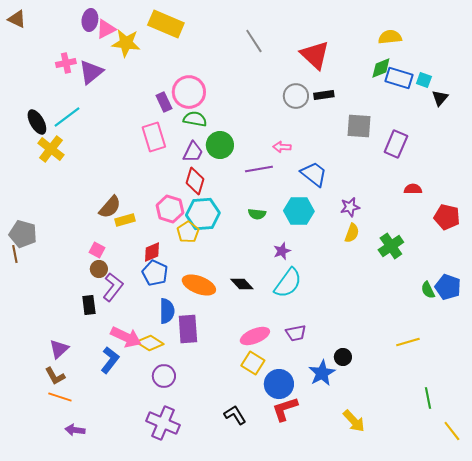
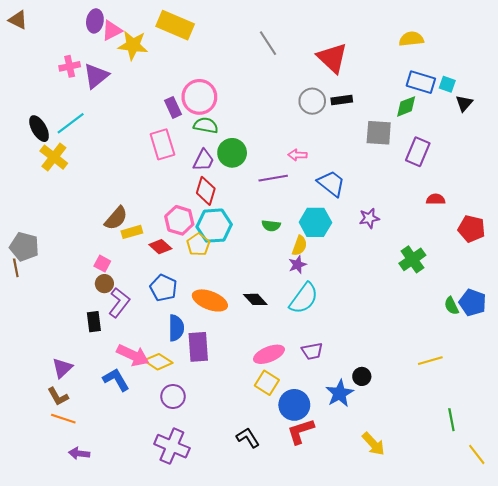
green diamond: (381, 68) -> (406, 106), moved
yellow semicircle: (352, 233) -> (300, 246), moved
red diamond: (152, 252) -> (160, 247), moved, turned 65
blue L-shape: (110, 360) -> (116, 380), turned -68

